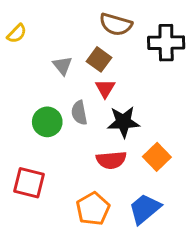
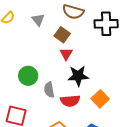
gray triangle: (62, 66) -> (38, 20), moved
gray semicircle: (79, 113) -> (49, 90), moved

